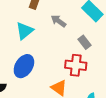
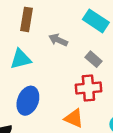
cyan triangle: (24, 31) -> (21, 59), turned 36

